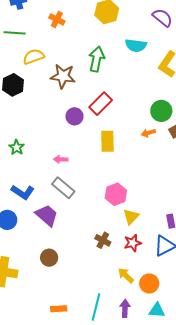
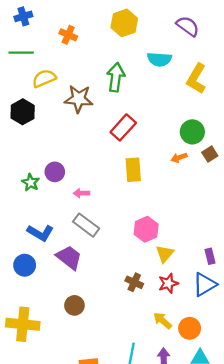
purple circle: (75, 116) -> (55, 172), moved

